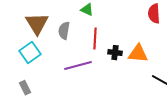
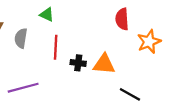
purple line: (78, 66) -> (23, 88), moved

